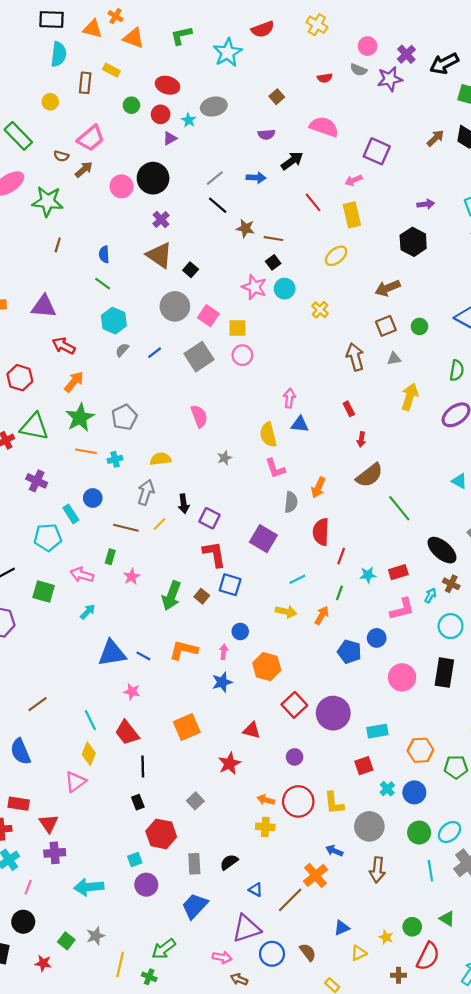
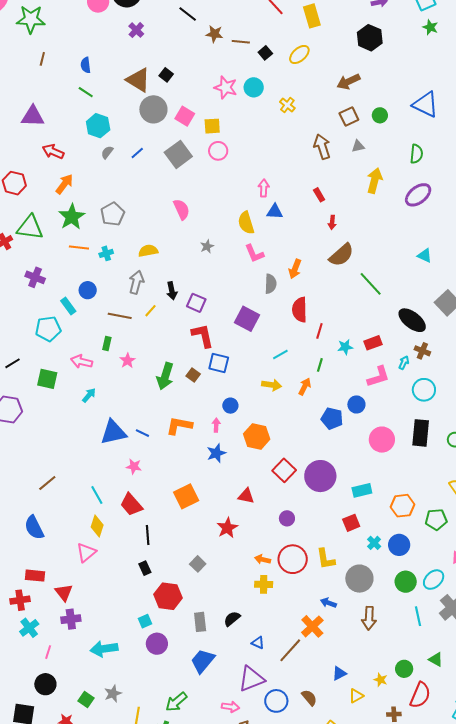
brown triangle: (159, 255) -> (138, 80), moved
black square: (273, 262) -> (265, 53), moved

